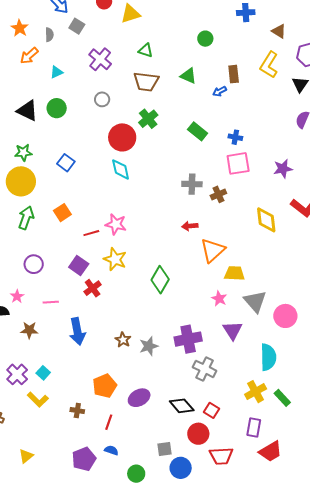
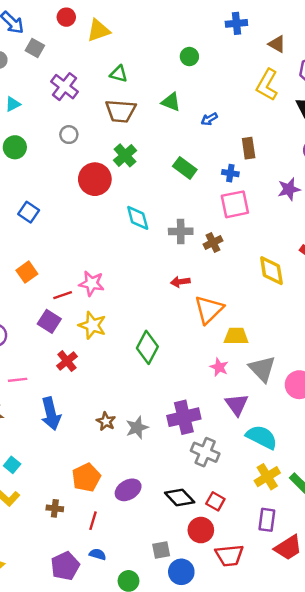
brown rectangle: (234, 74) -> (249, 148), moved
cyan diamond: (121, 169) -> (138, 218), moved
purple star: (283, 169) -> (289, 189), moved
purple square: (79, 265) -> (49, 321), moved
cyan semicircle: (268, 357) -> (262, 437), moved, turned -60

